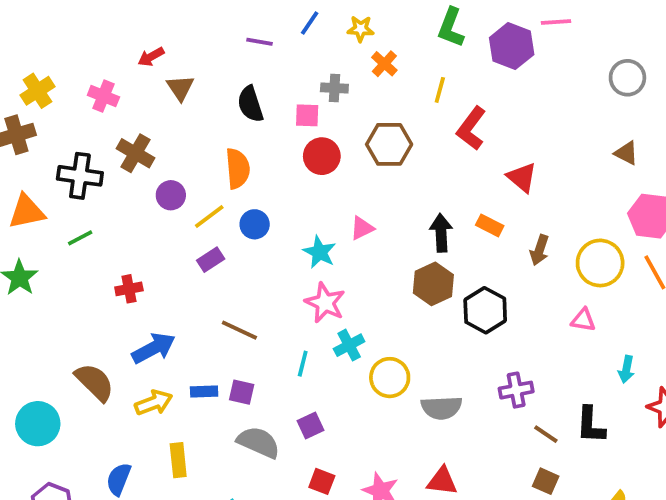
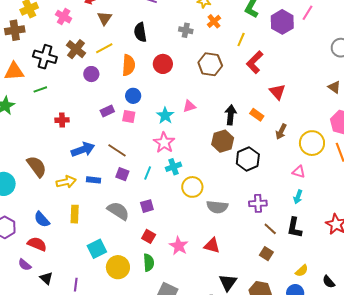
pink line: (556, 22) -> (307, 13), turned -63
pink square: (307, 115) -> (129, 116), moved
red circle: (322, 156) -> (163, 64), moved
yellow line: (209, 216) -> (104, 48), moved
blue arrow: (154, 348) -> (83, 150), moved
cyan arrow: (626, 369) -> (298, 197), moved
purple square: (242, 392) -> (122, 174), moved
blue semicircle: (119, 479) -> (42, 219), turned -72

